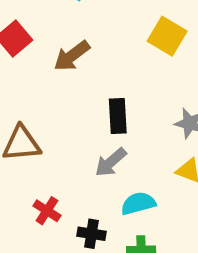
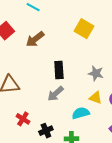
cyan semicircle: (138, 203) -> (81, 113), moved
black cross: (92, 234) -> (46, 131), turned -32

